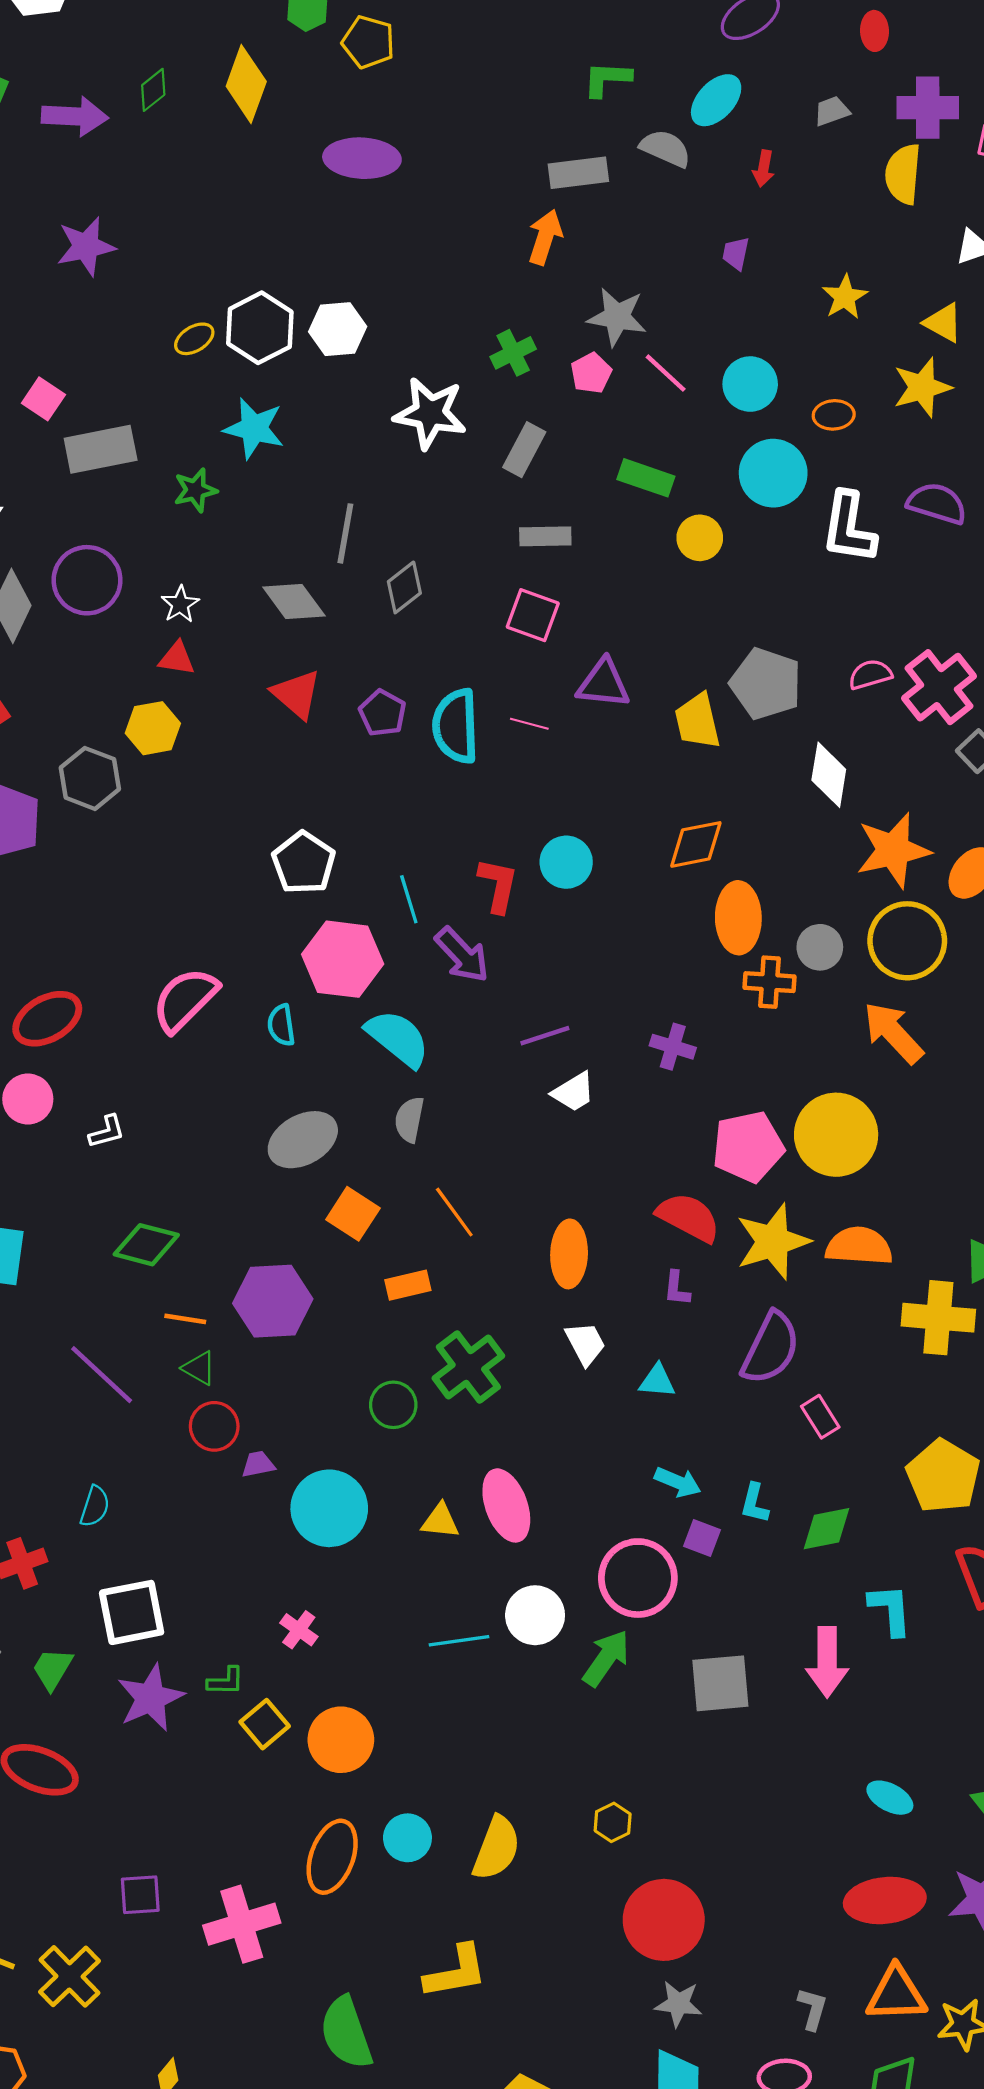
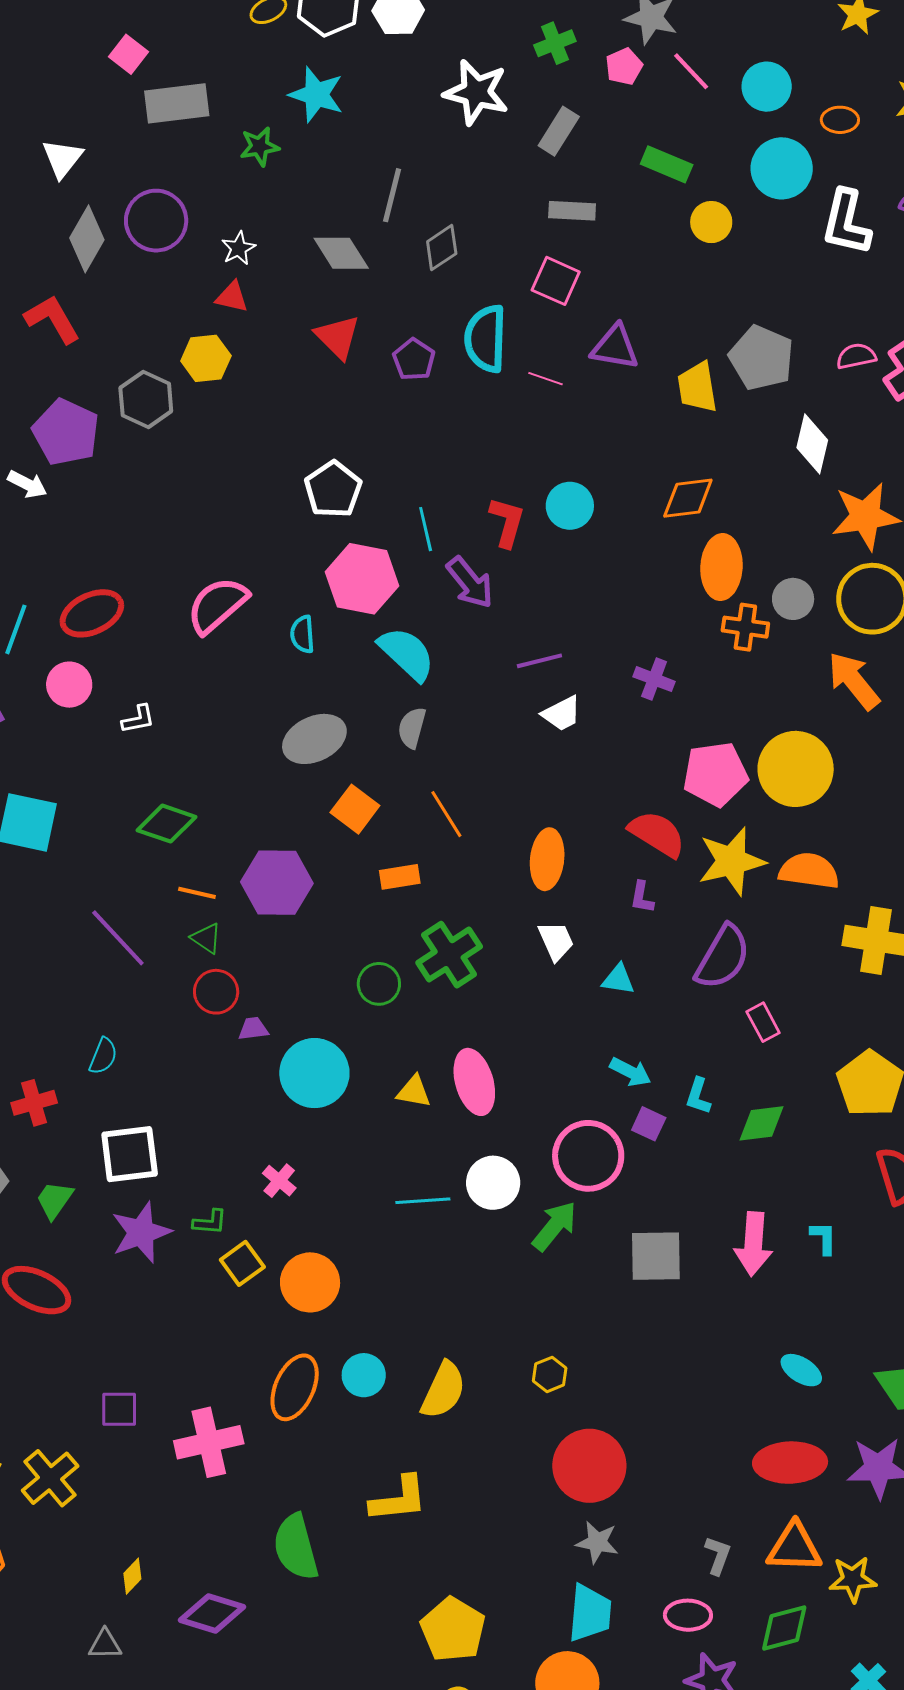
cyan semicircle: (456, 726) -> (486, 339), moved
cyan L-shape: (890, 1610) -> (824, 1238), moved, size x0.7

